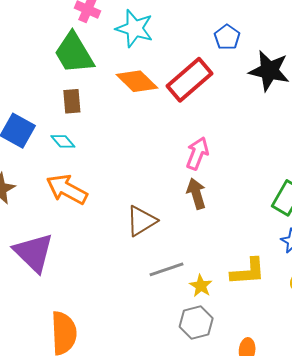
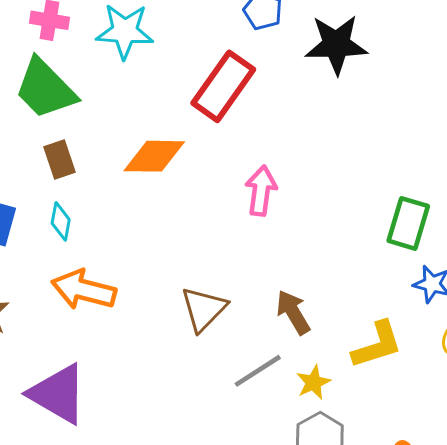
orange diamond: (137, 81) -> (154, 156), moved, turned -30
cyan diamond: (63, 141) -> (61, 221), turned 65
brown arrow: (196, 194) -> (293, 312), moved
yellow star: (201, 286) -> (313, 382), turned 30

